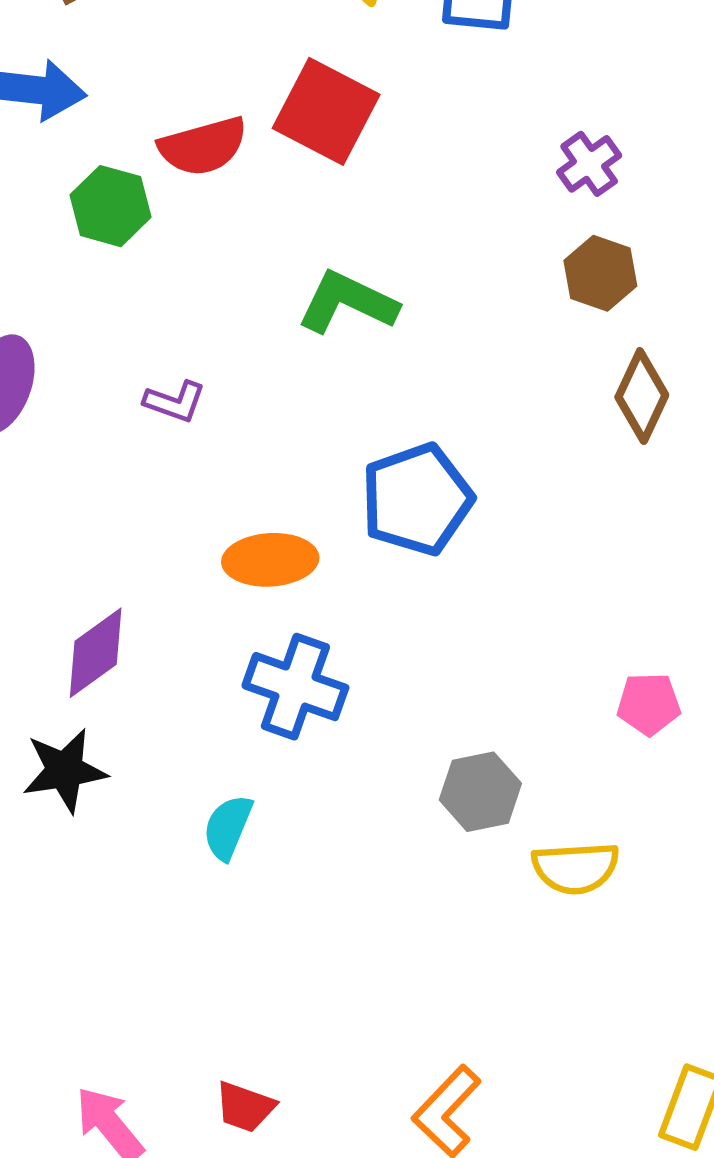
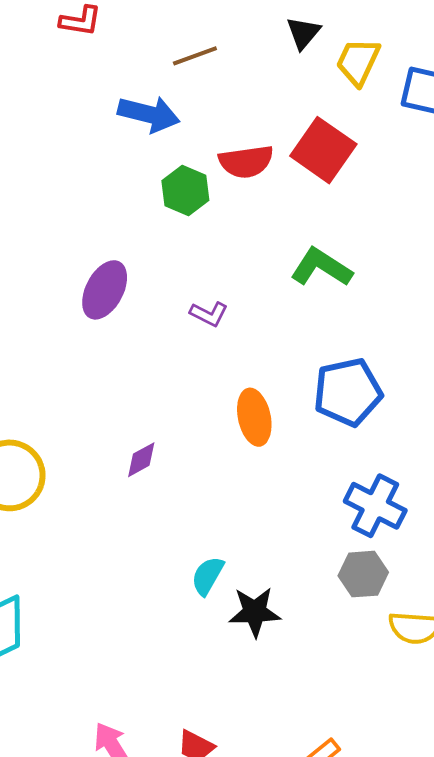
orange ellipse: (270, 560) -> (254, 417), turned 74
purple diamond: (96, 653) -> (141, 460), size x0.7
blue cross: (295, 687) -> (375, 506), moved
black star: (65, 770) -> (255, 612), moved

